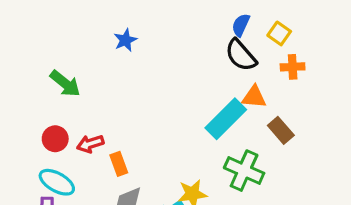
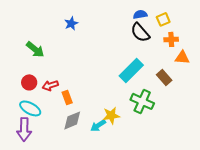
blue semicircle: (241, 25) -> (140, 14), turned 56
yellow square: (279, 33) -> (163, 19), turned 32
orange triangle: (254, 97) -> (182, 57), moved

